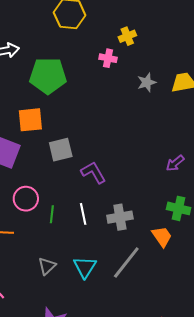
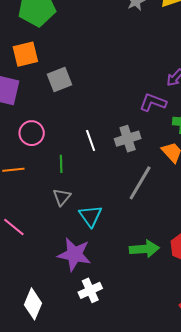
purple L-shape: (93, 172) -> (153, 102), moved, turned -32
green line: (52, 214) -> (61, 164), moved
cyan triangle: (85, 267) -> (90, 216), moved

